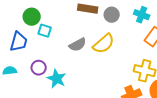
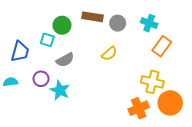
green circle: (32, 17) -> (62, 25), moved
yellow semicircle: (104, 44) -> (109, 54), size x0.7
gray semicircle: (78, 45) -> (65, 60), moved

